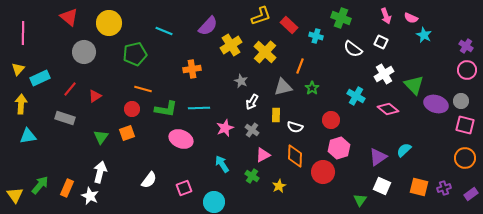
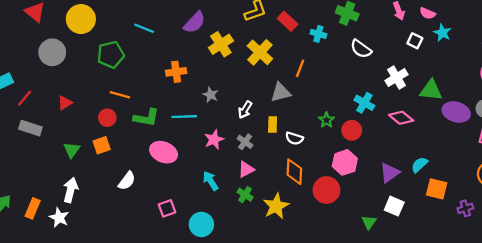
white square: (381, 42) -> (415, 41), moved
gray star: (241, 81) -> (211, 95), moved
green triangle: (414, 85) -> (431, 90), turned -40
green star: (312, 88) -> (326, 120), moved
red line: (70, 89) -> (25, 98), moved
red circle: (331, 120) -> (352, 130), moved
pink triangle: (263, 155) -> (246, 169), moved
white semicircle: (149, 180) -> (127, 181), moved
yellow star: (279, 186) -> (276, 206), size x1.6
orange square: (419, 187) -> (437, 189), moved

